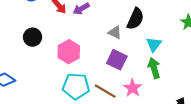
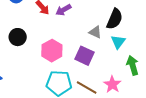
cyan triangle: (154, 44) -> (118, 42), moved
purple square: (117, 60) -> (85, 56), moved

